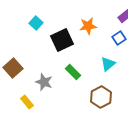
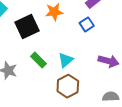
cyan triangle: (108, 64) -> (66, 60), moved

